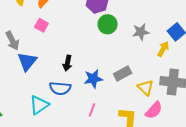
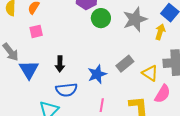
pink square: (41, 25) -> (36, 31), turned -32
gray star: (141, 32) -> (135, 19), size x1.4
black arrow: (67, 63) -> (60, 64), moved

